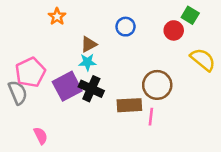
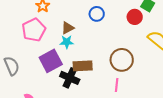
pink pentagon: (30, 72) -> (34, 30), moved
black cross: (91, 89) -> (70, 78), moved
brown rectangle: (129, 105) -> (83, 66), moved

